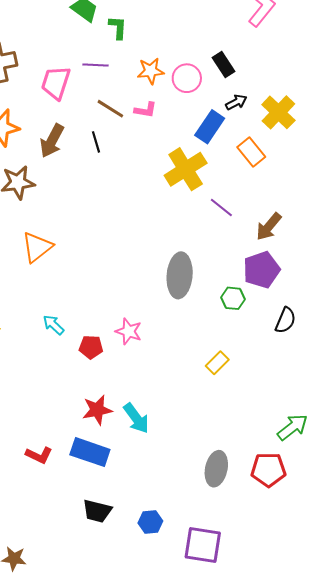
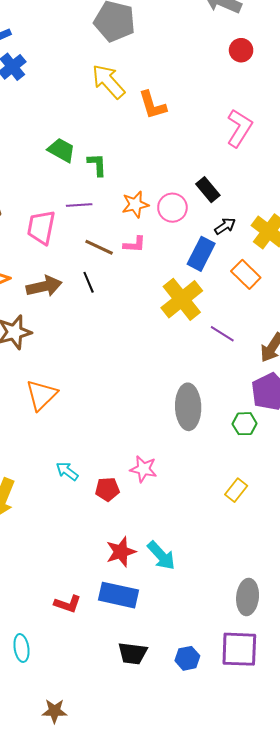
brown arrow: (52, 141) -> (44, 286), turned -124
purple square: (203, 545) -> (239, 649), moved

